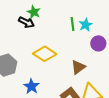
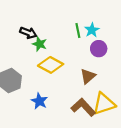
green star: (34, 12) -> (40, 44), moved
purple circle: (98, 43) -> (99, 49), moved

